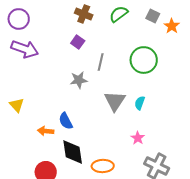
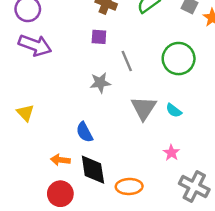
purple square: (78, 42) -> (99, 37), turned -32
gray line: (101, 62) -> (127, 61), turned -36
cyan semicircle: (140, 103) -> (174, 110), turned -72
orange arrow: (46, 131) -> (60, 160), moved

